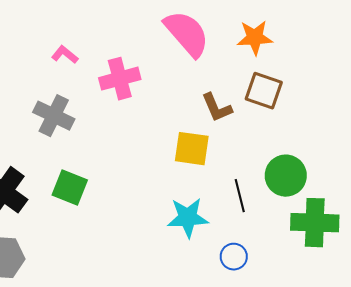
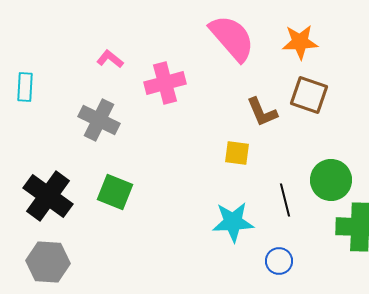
yellow square: (192, 149) -> (237, 153), size x0.7

